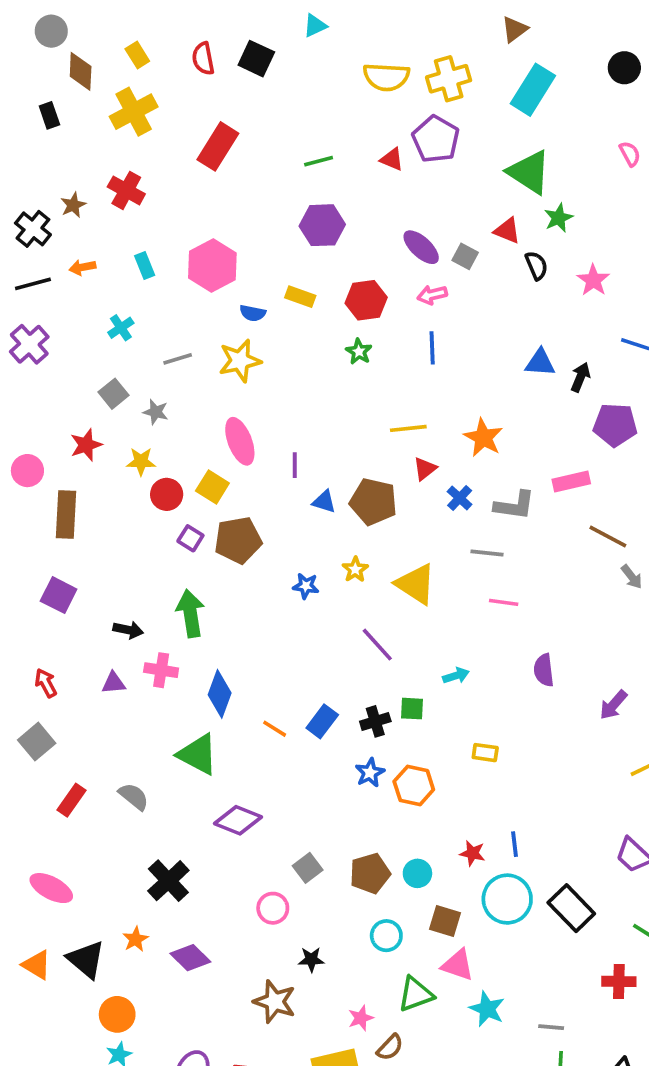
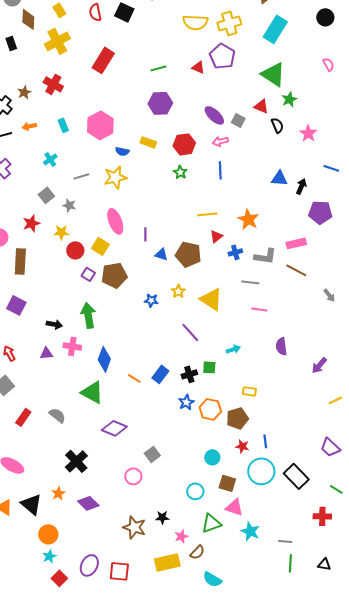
blue cross: (460, 498) -> (235, 252), turned 32
brown line: (608, 536) -> (296, 270), moved
brown pentagon: (370, 873) -> (237, 418), moved
black star: (311, 959) -> (162, 517), moved

